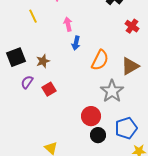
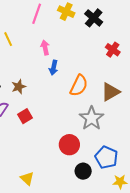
blue pentagon: (126, 128) -> (106, 157), turned -30
black circle: (98, 135) -> (83, 171), moved

